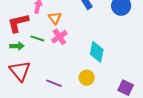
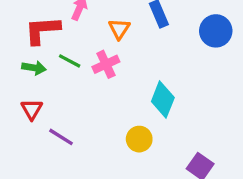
orange triangle: (55, 18) -> (119, 29), moved
red triangle: (20, 71) -> (32, 109), size x0.6
purple line: (54, 83) -> (61, 137), moved

